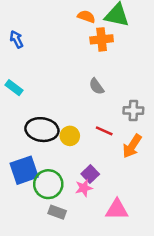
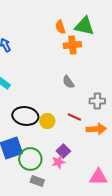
orange semicircle: (86, 17) -> (60, 27), turned -128
orange arrow: (132, 146) -> (96, 129), turned -126
pink triangle: (117, 210) -> (98, 177), moved

